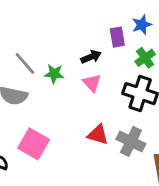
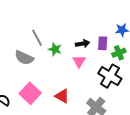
purple rectangle: (117, 37) -> (103, 43), moved
red triangle: (98, 135) -> (62, 96), moved

